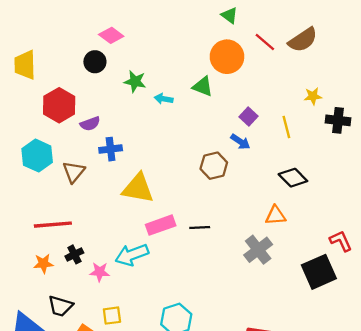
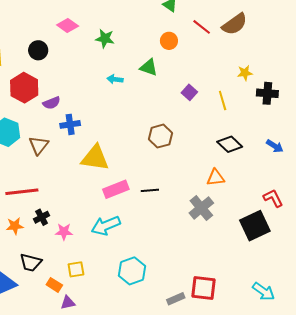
orange circle: (227, 57) -> (169, 41), size x0.6
black circle: (95, 62) -> (38, 50), moved
green star: (135, 81) -> (105, 39), moved
blue arrow: (240, 142) -> (275, 146), moved
cyan arrow: (132, 255) -> (106, 226), moved

